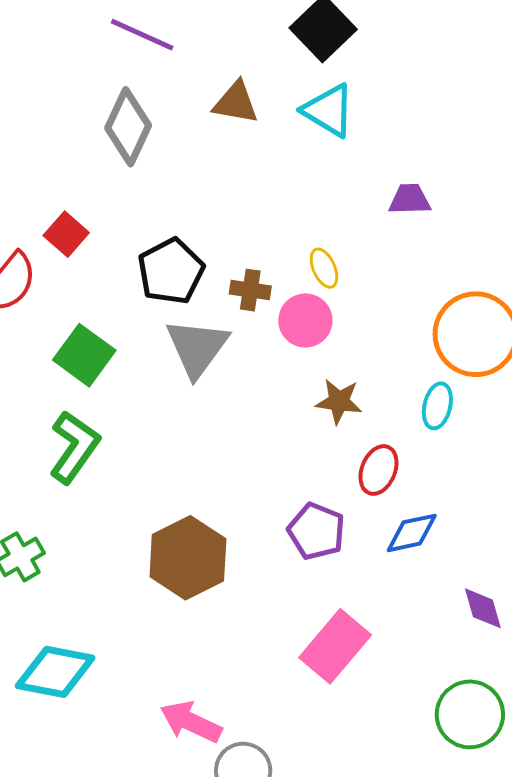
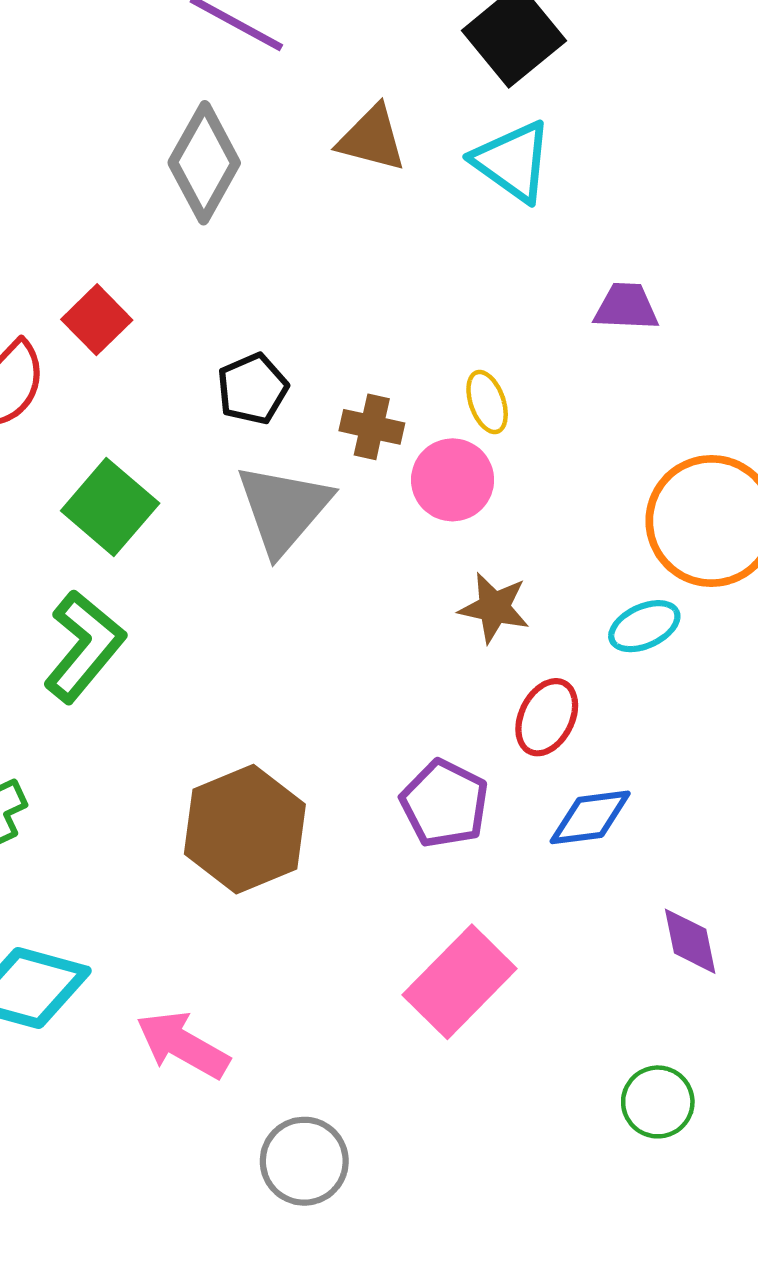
black pentagon: (171, 271) -> (252, 389), size x0.7
cyan ellipse: (437, 406) -> (644, 626), turned 48
green circle: (470, 714) -> (658, 1102), size x0.7
pink arrow: (191, 722) -> (183, 1045), moved

